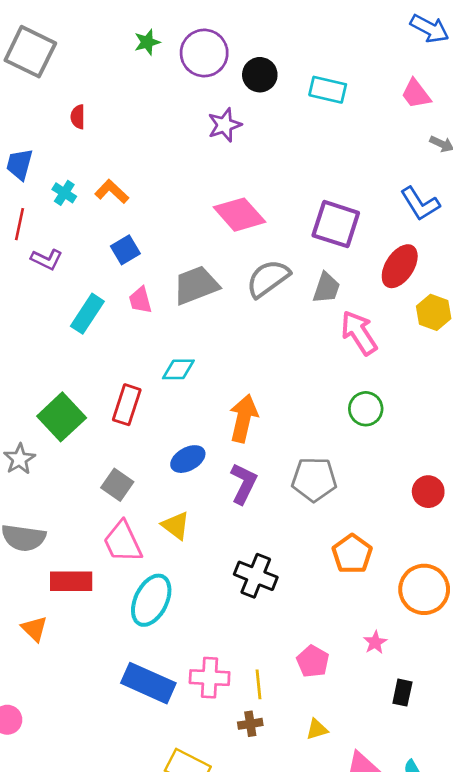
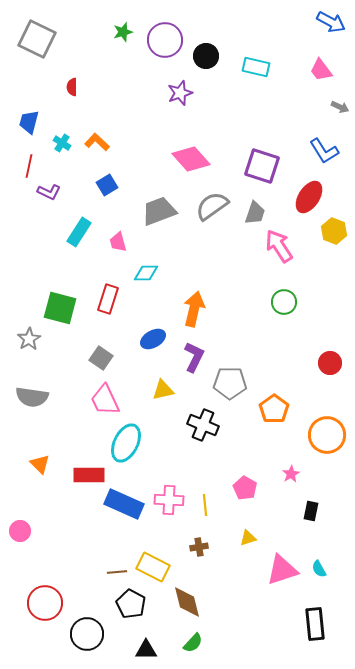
pink trapezoid: (140, 300) -> (118, 242), moved
green square: (62, 417) -> (60, 308), turned -32
gray pentagon: (314, 479) -> (230, 383), moved
yellow triangle: (176, 526) -> (163, 390), moved, turned -50
red rectangle: (71, 581) -> (89, 475), moved
brown cross: (250, 724) -> (199, 547), moved

